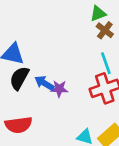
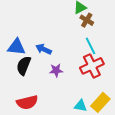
blue arrow: (44, 83) -> (44, 49), moved

